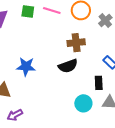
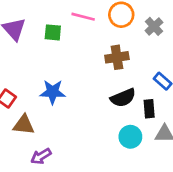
green square: (28, 11) -> (53, 32), moved
black semicircle: (68, 66) -> (123, 98), moved

